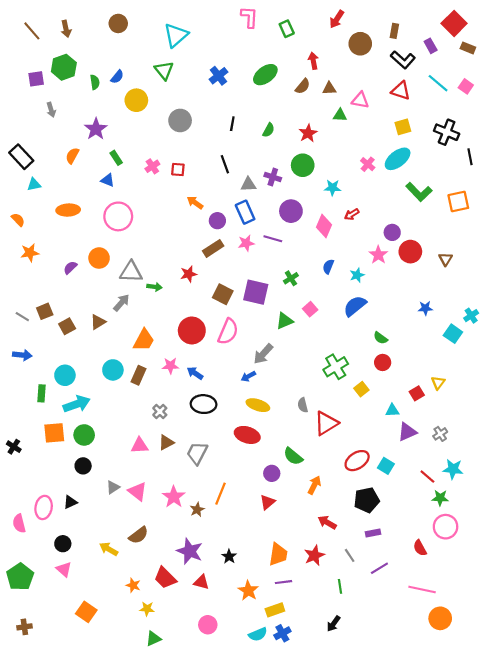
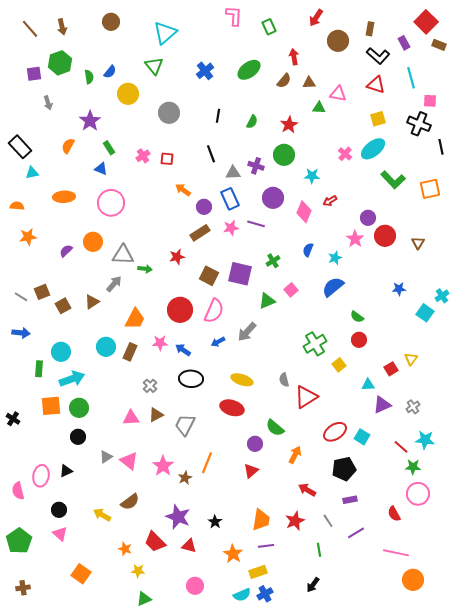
cyan line: (438, 83) -> (411, 78), turned 35
pink square: (466, 86) -> (430, 101), moved, turned -32
orange semicircle: (18, 220) -> (17, 206), turned -40
blue arrow: (248, 376) -> (218, 342), moved

